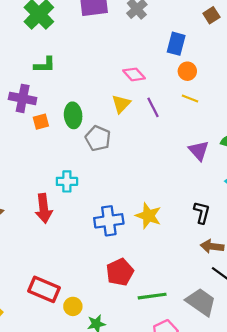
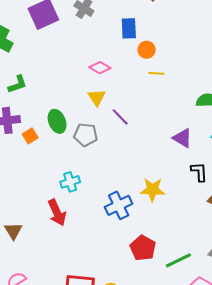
purple line: (153, 107) -> (120, 117), moved
purple triangle: (199, 151) -> (182, 138), moved

